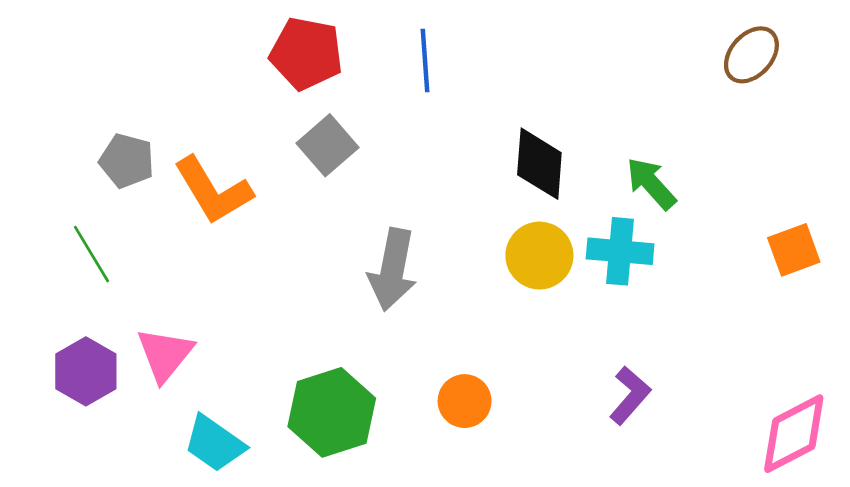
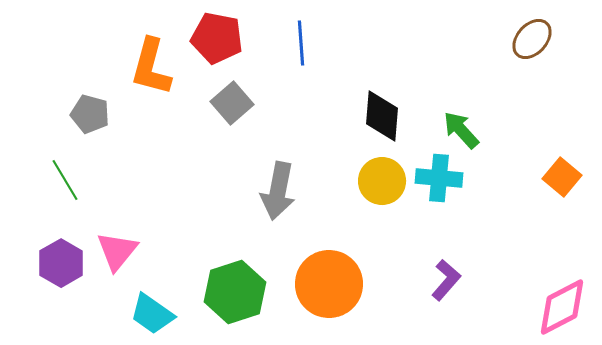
orange L-shape: (213, 191) -> (151, 67), moved, turned 46
orange square: (794, 250) -> (562, 177), turned -30
orange circle: (465, 401) -> (329, 284), size x1.8

